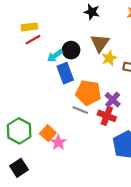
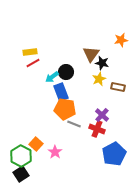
black star: (92, 12) -> (102, 63), moved
brown triangle: (100, 43) -> (91, 54), moved
orange pentagon: (88, 93) -> (65, 109), moved
green hexagon: (19, 131) -> (21, 156), moved
orange square: (48, 133) -> (36, 144), moved

